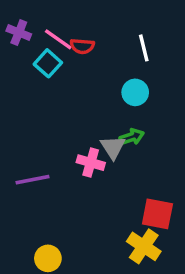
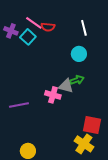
purple cross: (19, 33) -> (11, 31), moved
gray triangle: (113, 147) -> (66, 86), turned -42

